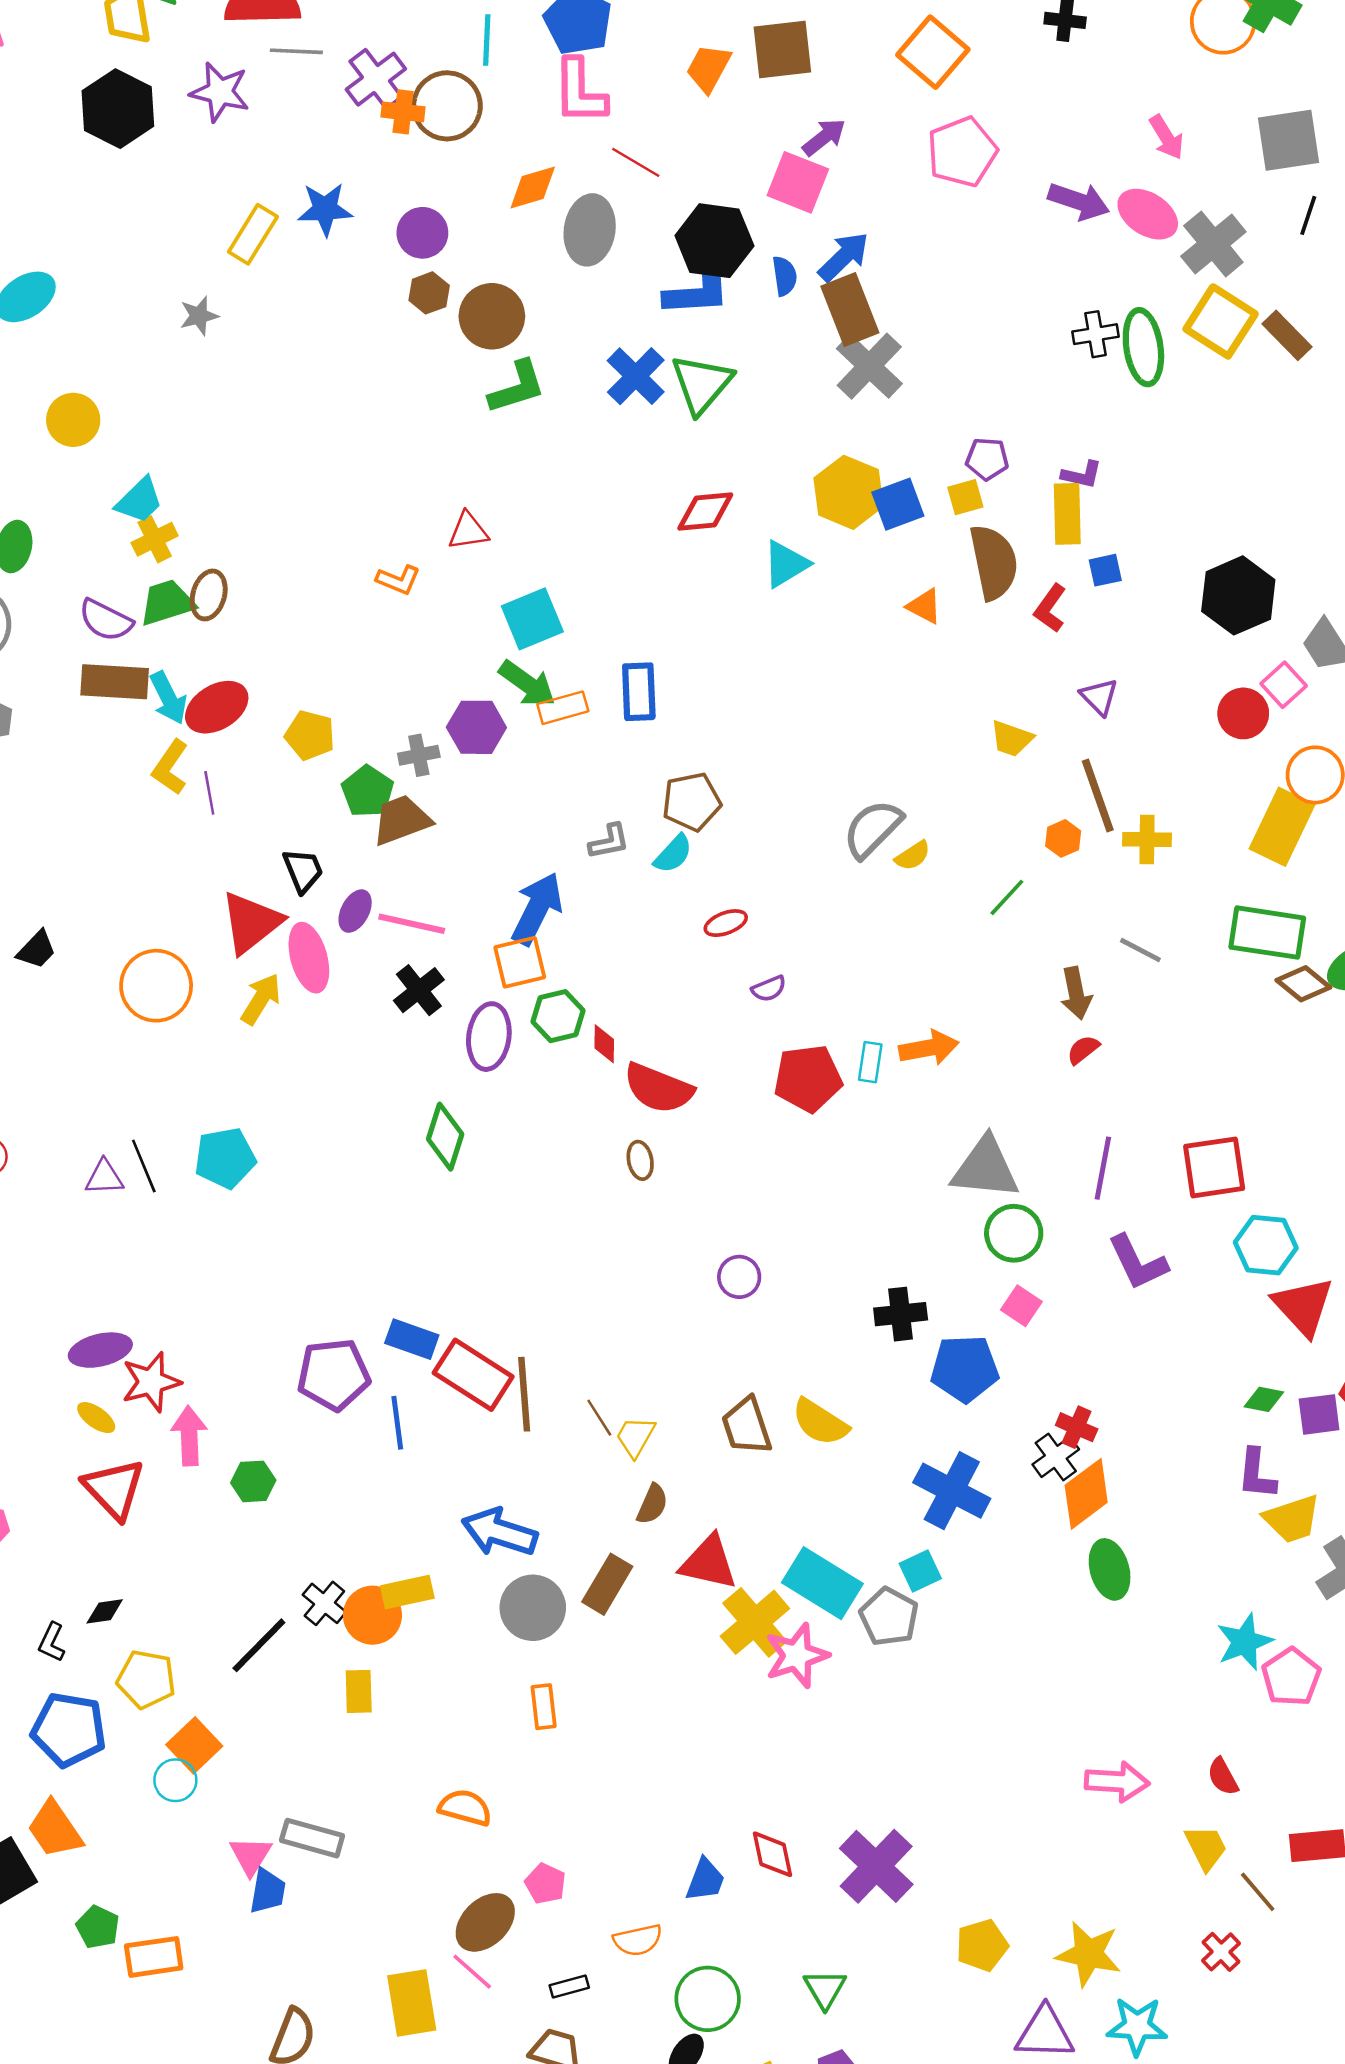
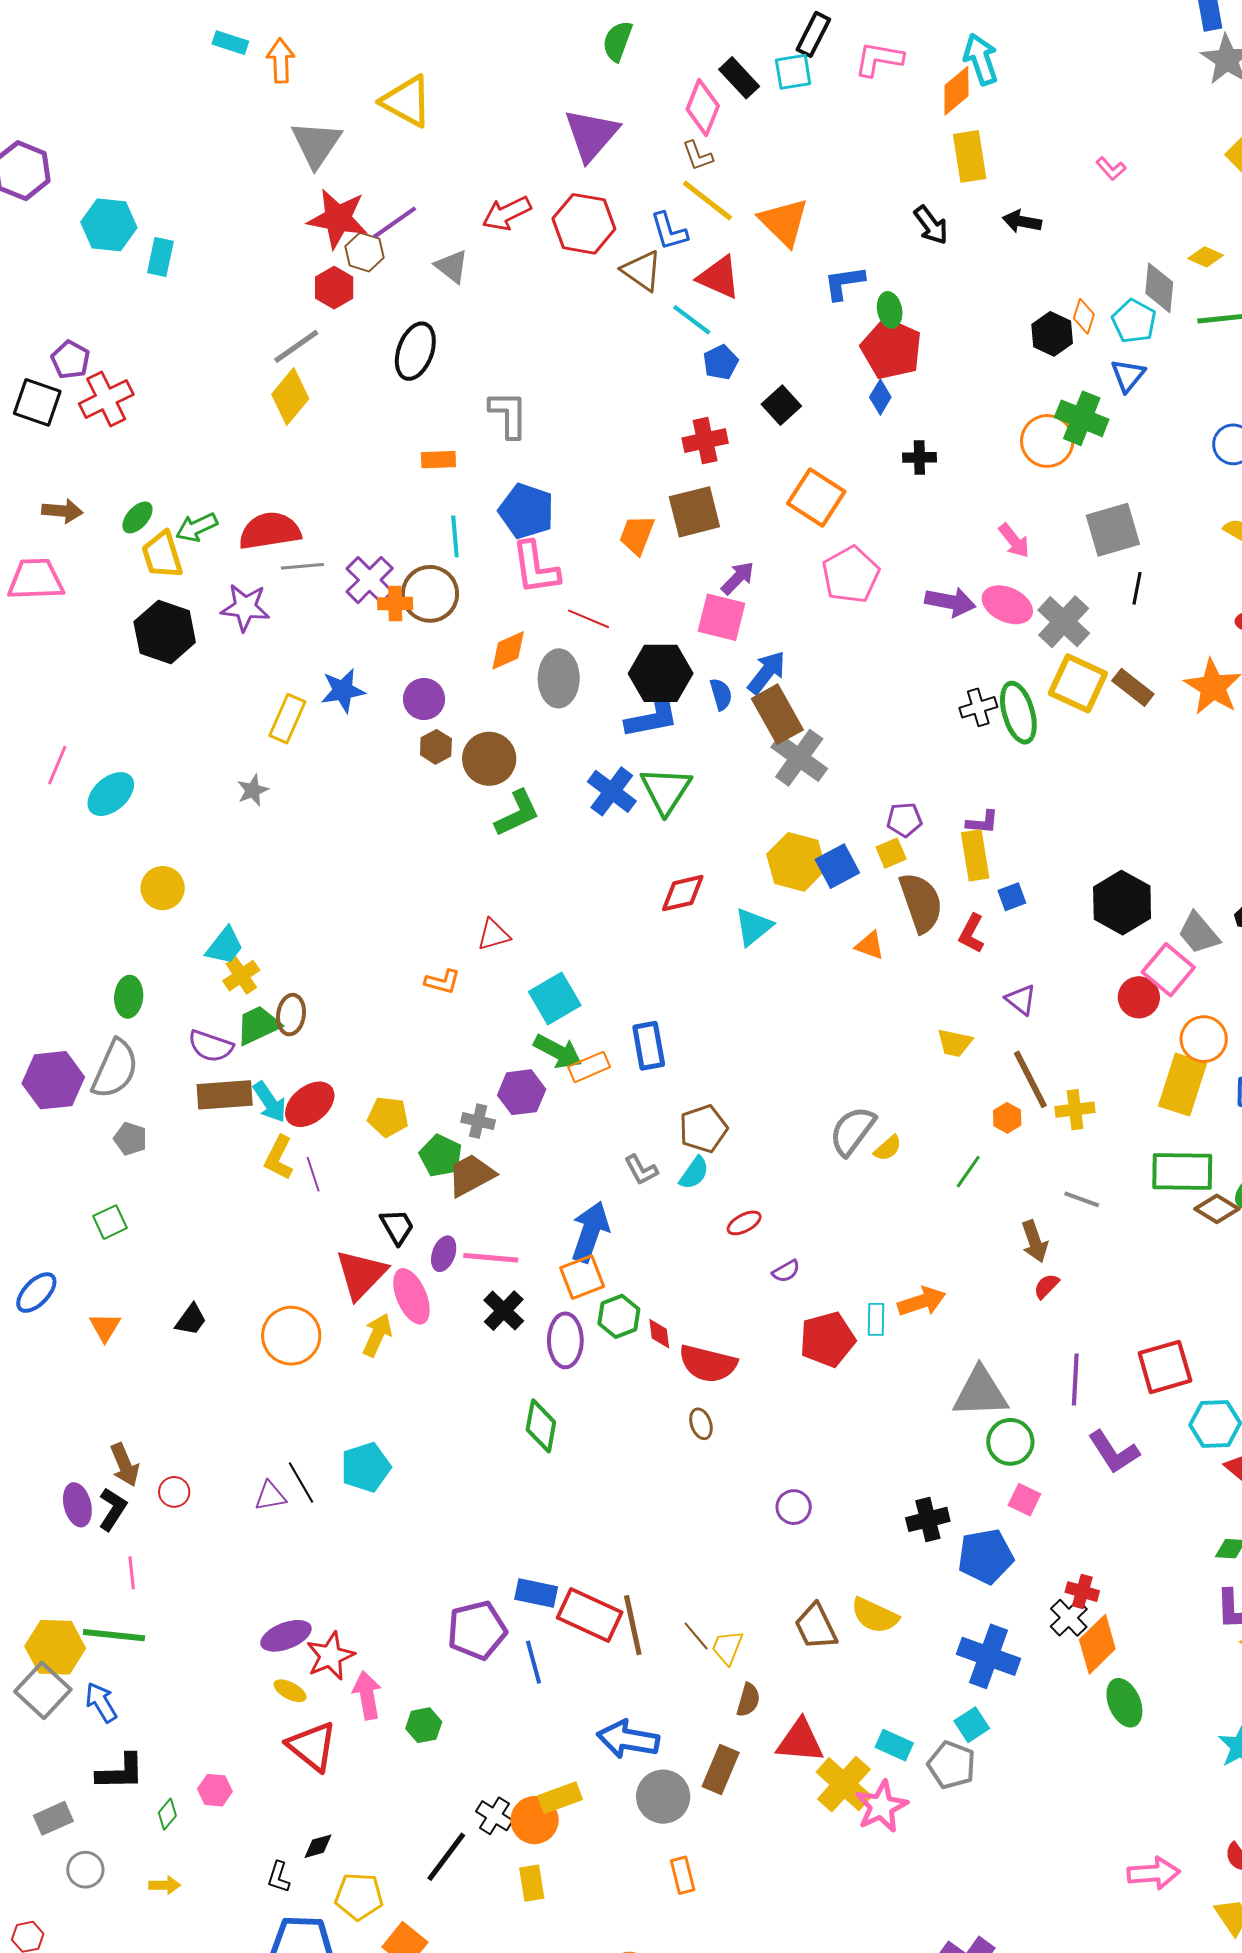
pink square: (1284, 685) -> (1168, 970), size x1.4
gray cross: (419, 755) -> (478, 1121), turned 32
gray L-shape: (609, 842) -> (641, 1170), turned 81
cyan rectangle: (822, 1583) -> (894, 1745), size x0.6

